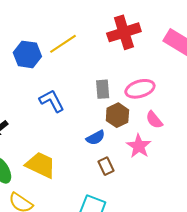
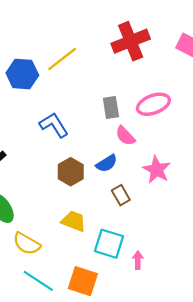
brown hexagon: (117, 115) -> (71, 172), moved
pink semicircle: (154, 120) -> (125, 136), moved
yellow trapezoid: (41, 165) -> (74, 221), moved, size x0.7

